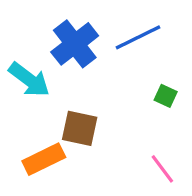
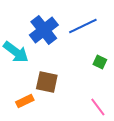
orange rectangle: (44, 159) -> (25, 101), size x0.7

